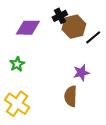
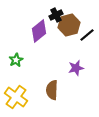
purple diamond: (28, 28) -> (39, 31), moved, turned -40
brown semicircle: (71, 96) -> (52, 90), moved

